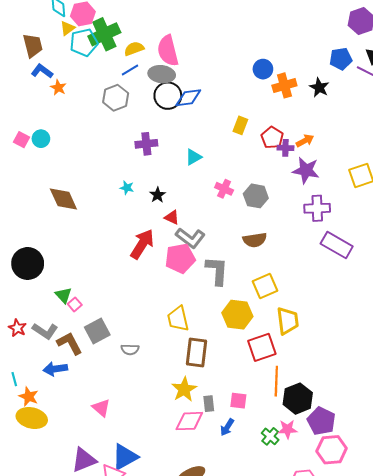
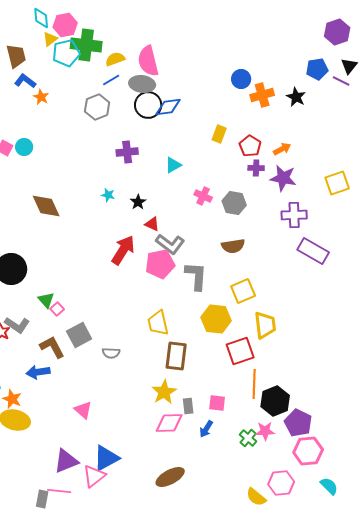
green cross: (104, 34) -> (86, 45), turned 32
purple cross: (285, 148) -> (256, 168), moved
gray L-shape: (45, 331) -> (17, 325), moved

